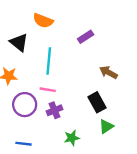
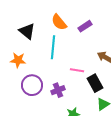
orange semicircle: (43, 21) -> (59, 22), moved, turned 30
pink line: (48, 90) -> (77, 70), moved

